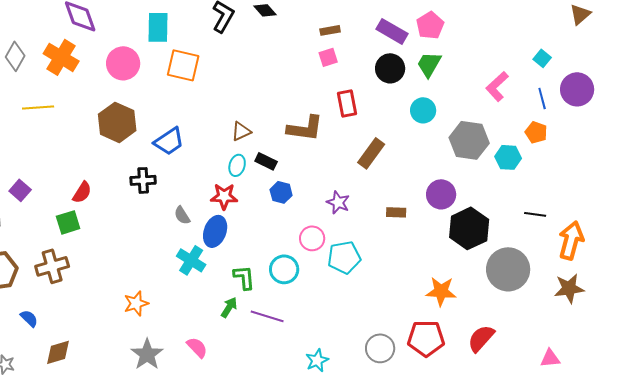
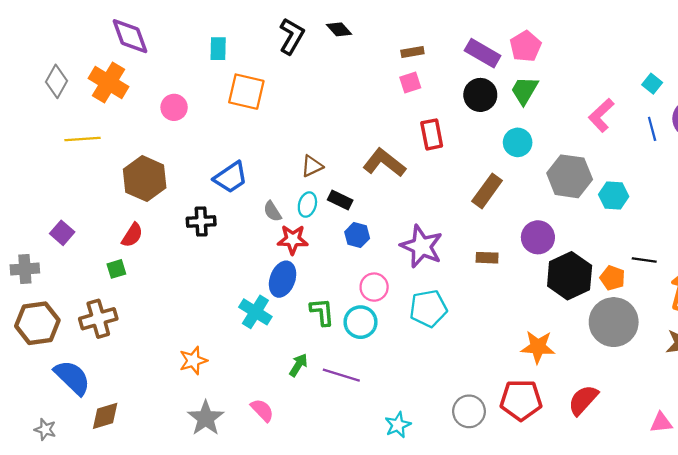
cyan rectangle: (158, 27) -> (218, 49), size x0.7
pink circle: (123, 63) -> (174, 107), moved, size x0.7
brown hexagon: (117, 122) -> (145, 179), moved
brown L-shape: (305, 128) -> (384, 163), turned -150
orange pentagon: (536, 132) -> (613, 278), moved
brown rectangle: (371, 153) -> (487, 191), moved
purple star: (338, 202) -> (422, 246), size x1.6
gray semicircle: (182, 215) -> (272, 211), moved
green square: (68, 222) -> (116, 269), size x0.7
pink circle: (312, 238) -> (374, 287), moved
green L-shape: (244, 277) -> (322, 312), moved
blue semicircle: (29, 318) -> (72, 377), size x1.8

